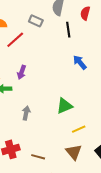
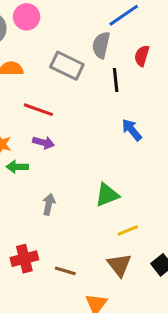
gray rectangle: (36, 21) -> (67, 66), size x1.5
red line: (15, 40) -> (38, 110), moved, turned 60
purple arrow: (22, 72) -> (43, 143), turned -96

